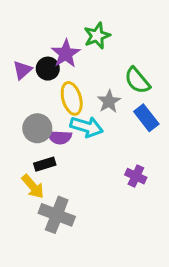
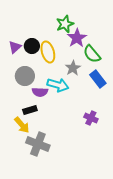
purple star: (66, 54) -> (77, 38), moved
yellow ellipse: (72, 98) -> (48, 52), moved
gray circle: (37, 128) -> (25, 76), moved

